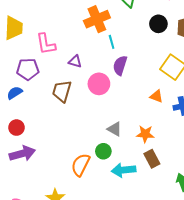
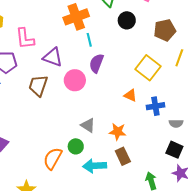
black circle: (158, 24) -> (127, 20), moved
purple triangle: (75, 61) -> (53, 57), size x1.5

